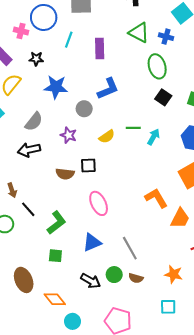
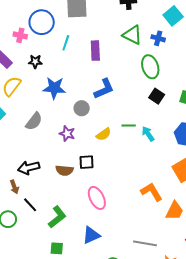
cyan arrow: (154, 137) -> (148, 134), turned -63
black arrow: (29, 150) -> (29, 168), moved
gray line: (130, 248) -> (145, 243), moved, turned -50

